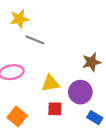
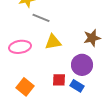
yellow triangle: (50, 83) -> (53, 42), moved
blue rectangle: (95, 118) -> (77, 86), moved

